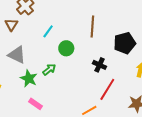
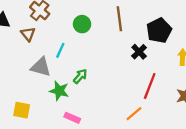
cyan line: (48, 31) -> (60, 50), moved
green circle: (66, 48) -> (82, 24), moved
black cross: (99, 65) -> (139, 52), moved, turned 32

